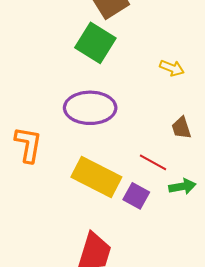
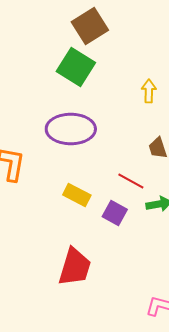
yellow arrow: (172, 68) -> (149, 91), turned -110
yellow rectangle: (96, 177) -> (77, 195), size x0.6

